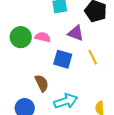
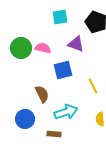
yellow line: (93, 57) -> (93, 86), moved
blue square: (63, 59) -> (63, 70), turned -30

